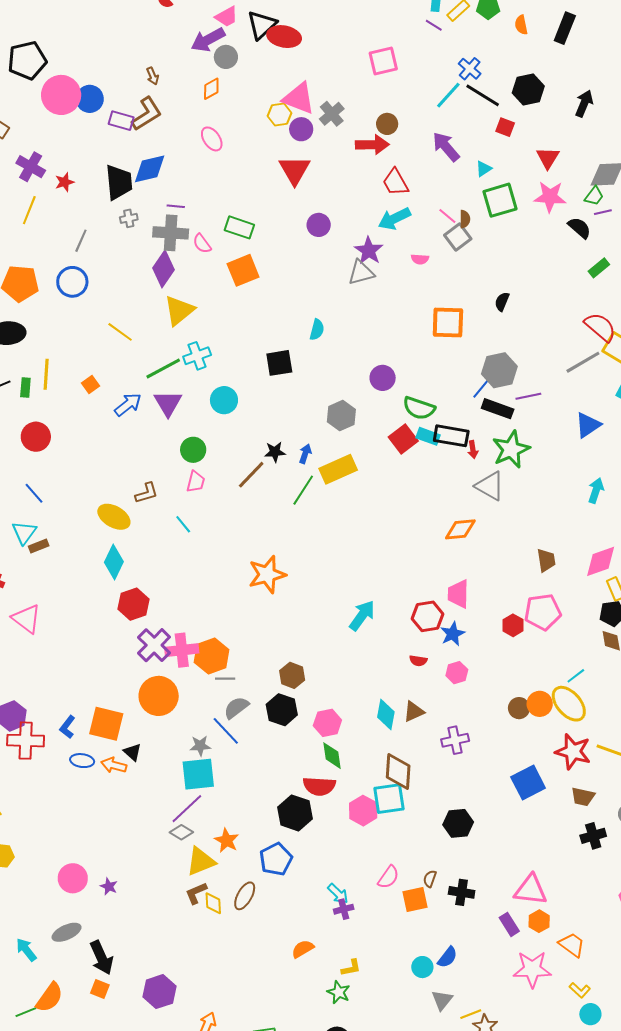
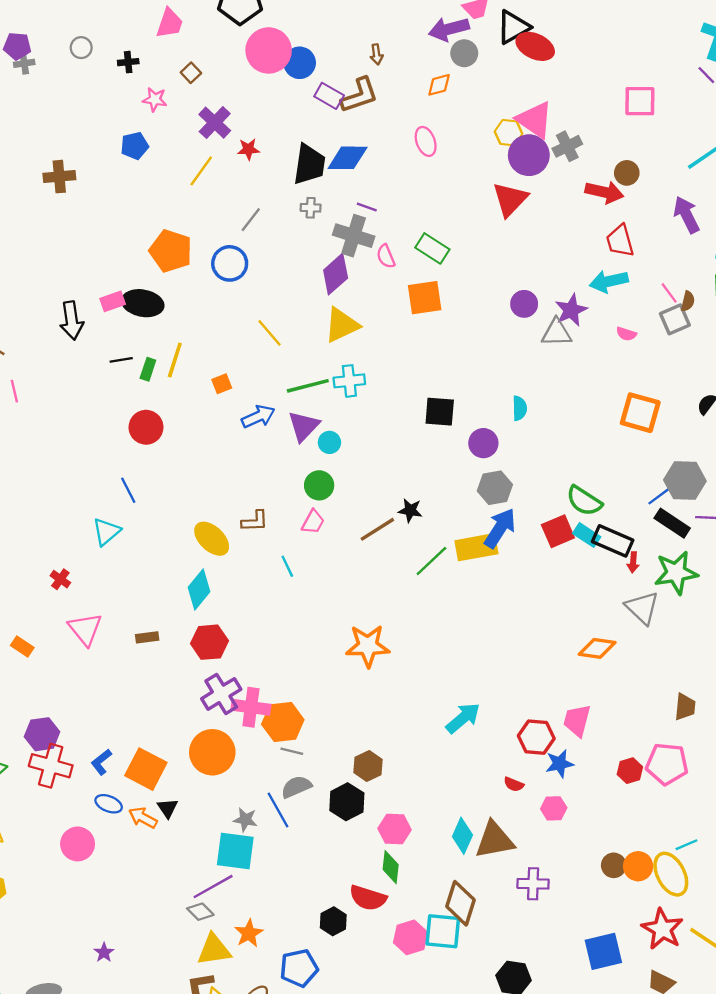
purple circle: (301, 129) -> (529, 155), size x1.5
purple circle: (319, 225) -> (524, 304), moved
cyan semicircle: (317, 330) -> (520, 408), moved, turned -30
purple circle: (383, 378) -> (483, 443), moved
cyan circle: (224, 400) -> (329, 442), moved, size x0.7
blue arrow: (305, 454) -> (500, 528), moved, size x1.8
brown rectangle: (39, 546) -> (147, 637), moved
brown triangle: (414, 711) -> (495, 840), size x1.6
black hexagon: (295, 813) -> (333, 921), size x0.7
pink circle: (73, 878) -> (78, 844), moved

